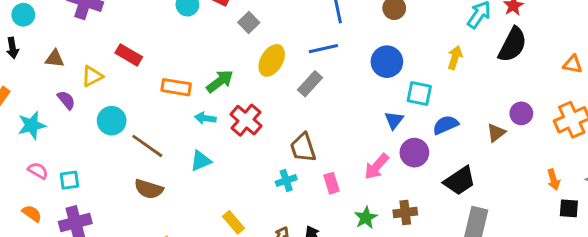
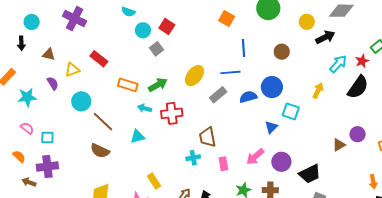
gray square: (249, 23) -> (157, 49), moved
red cross: (246, 120) -> (172, 113), turned 35
blue semicircle: (446, 125) -> (248, 97), moved
purple circle: (414, 153) -> (281, 162), moved

